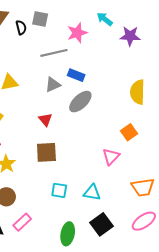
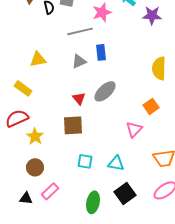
blue rectangle: (76, 75) -> (101, 52), turned 63
gray ellipse: (80, 102) -> (105, 91), moved
red triangle: (45, 120) -> (79, 98), moved

